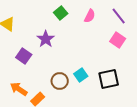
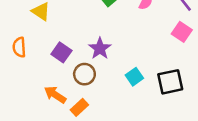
purple star: (46, 39) -> (100, 49), moved
brown circle: (60, 81) -> (84, 74), moved

